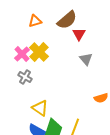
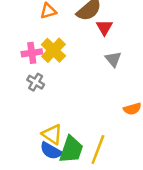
pink cross: (22, 54) -> (32, 53), turned 35
yellow triangle: (40, 108) -> (52, 134), moved

